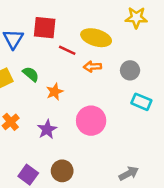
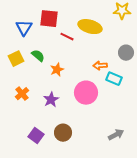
orange arrow: (92, 67) -> (100, 66), moved
gray circle: (130, 70) -> (126, 53), moved
cyan rectangle: (141, 102) -> (114, 79), moved

